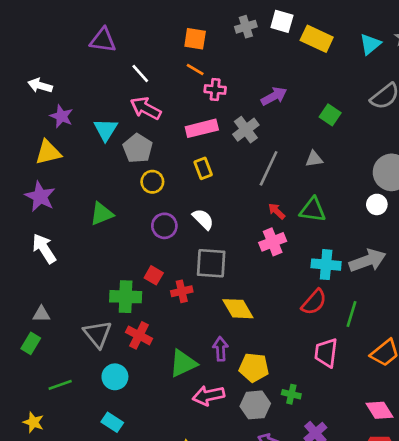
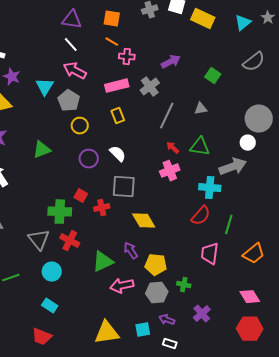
purple triangle: (103, 40) -> (72, 20), moved
gray arrow: (367, 261) -> (233, 167), moved
purple arrow: (220, 349) -> (131, 251), turned -30

